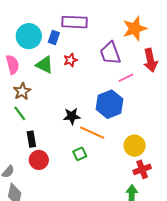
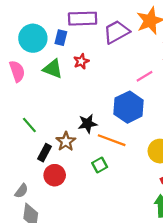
purple trapezoid: (110, 53) -> (116, 32), moved, turned 85
brown star: (22, 91) -> (66, 141), moved
black rectangle: (31, 139) -> (44, 153), turned 42

